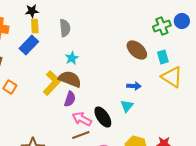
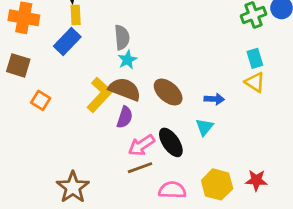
gray semicircle: (65, 28) -> (122, 37), moved
brown ellipse: (137, 50) -> (168, 92), moved
yellow triangle: (172, 77) -> (255, 82), moved, size x0.7
pink arrow: (82, 119) -> (141, 145), turned -60

